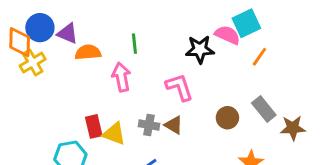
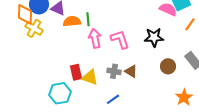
green line: (134, 44) -> (88, 19), moved
black star: (200, 49) -> (154, 37), moved
yellow cross: (33, 62) -> (34, 28), turned -30
pink L-shape: (179, 87) -> (120, 39), moved

